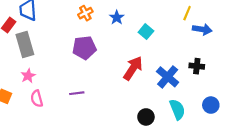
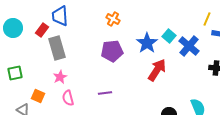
orange cross: (85, 13) -> (113, 19), turned -32
blue star: (117, 17) -> (147, 43), moved, size x1.5
blue cross: (168, 77) -> (189, 46), moved

